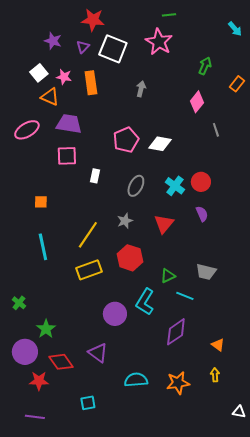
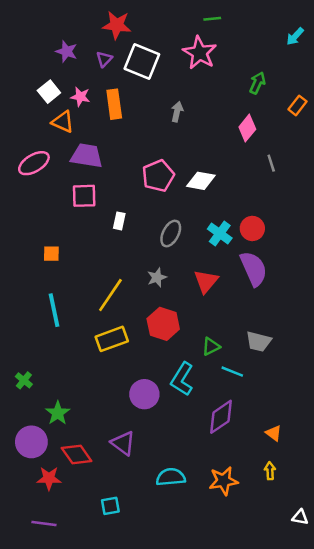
cyan arrow: (235, 29) -> (295, 36), turned 84
purple semicircle: (202, 214) -> (254, 269), size x1.8

